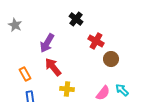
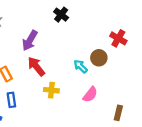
red cross: (96, 41) -> (118, 38), moved
cyan arrow: (122, 90) -> (81, 66), moved

